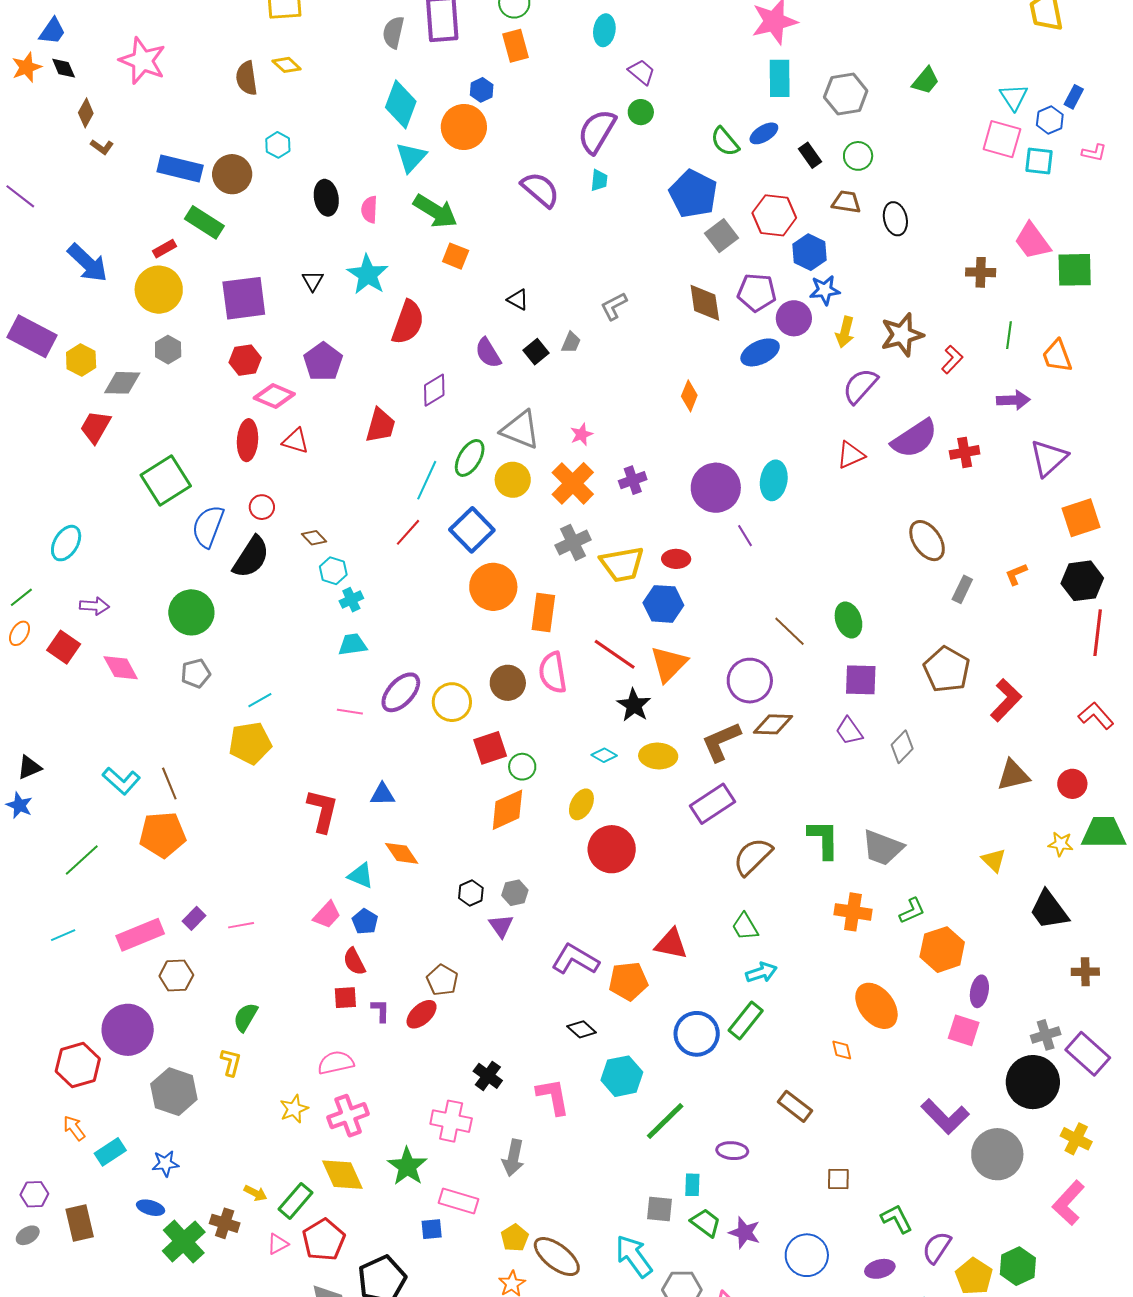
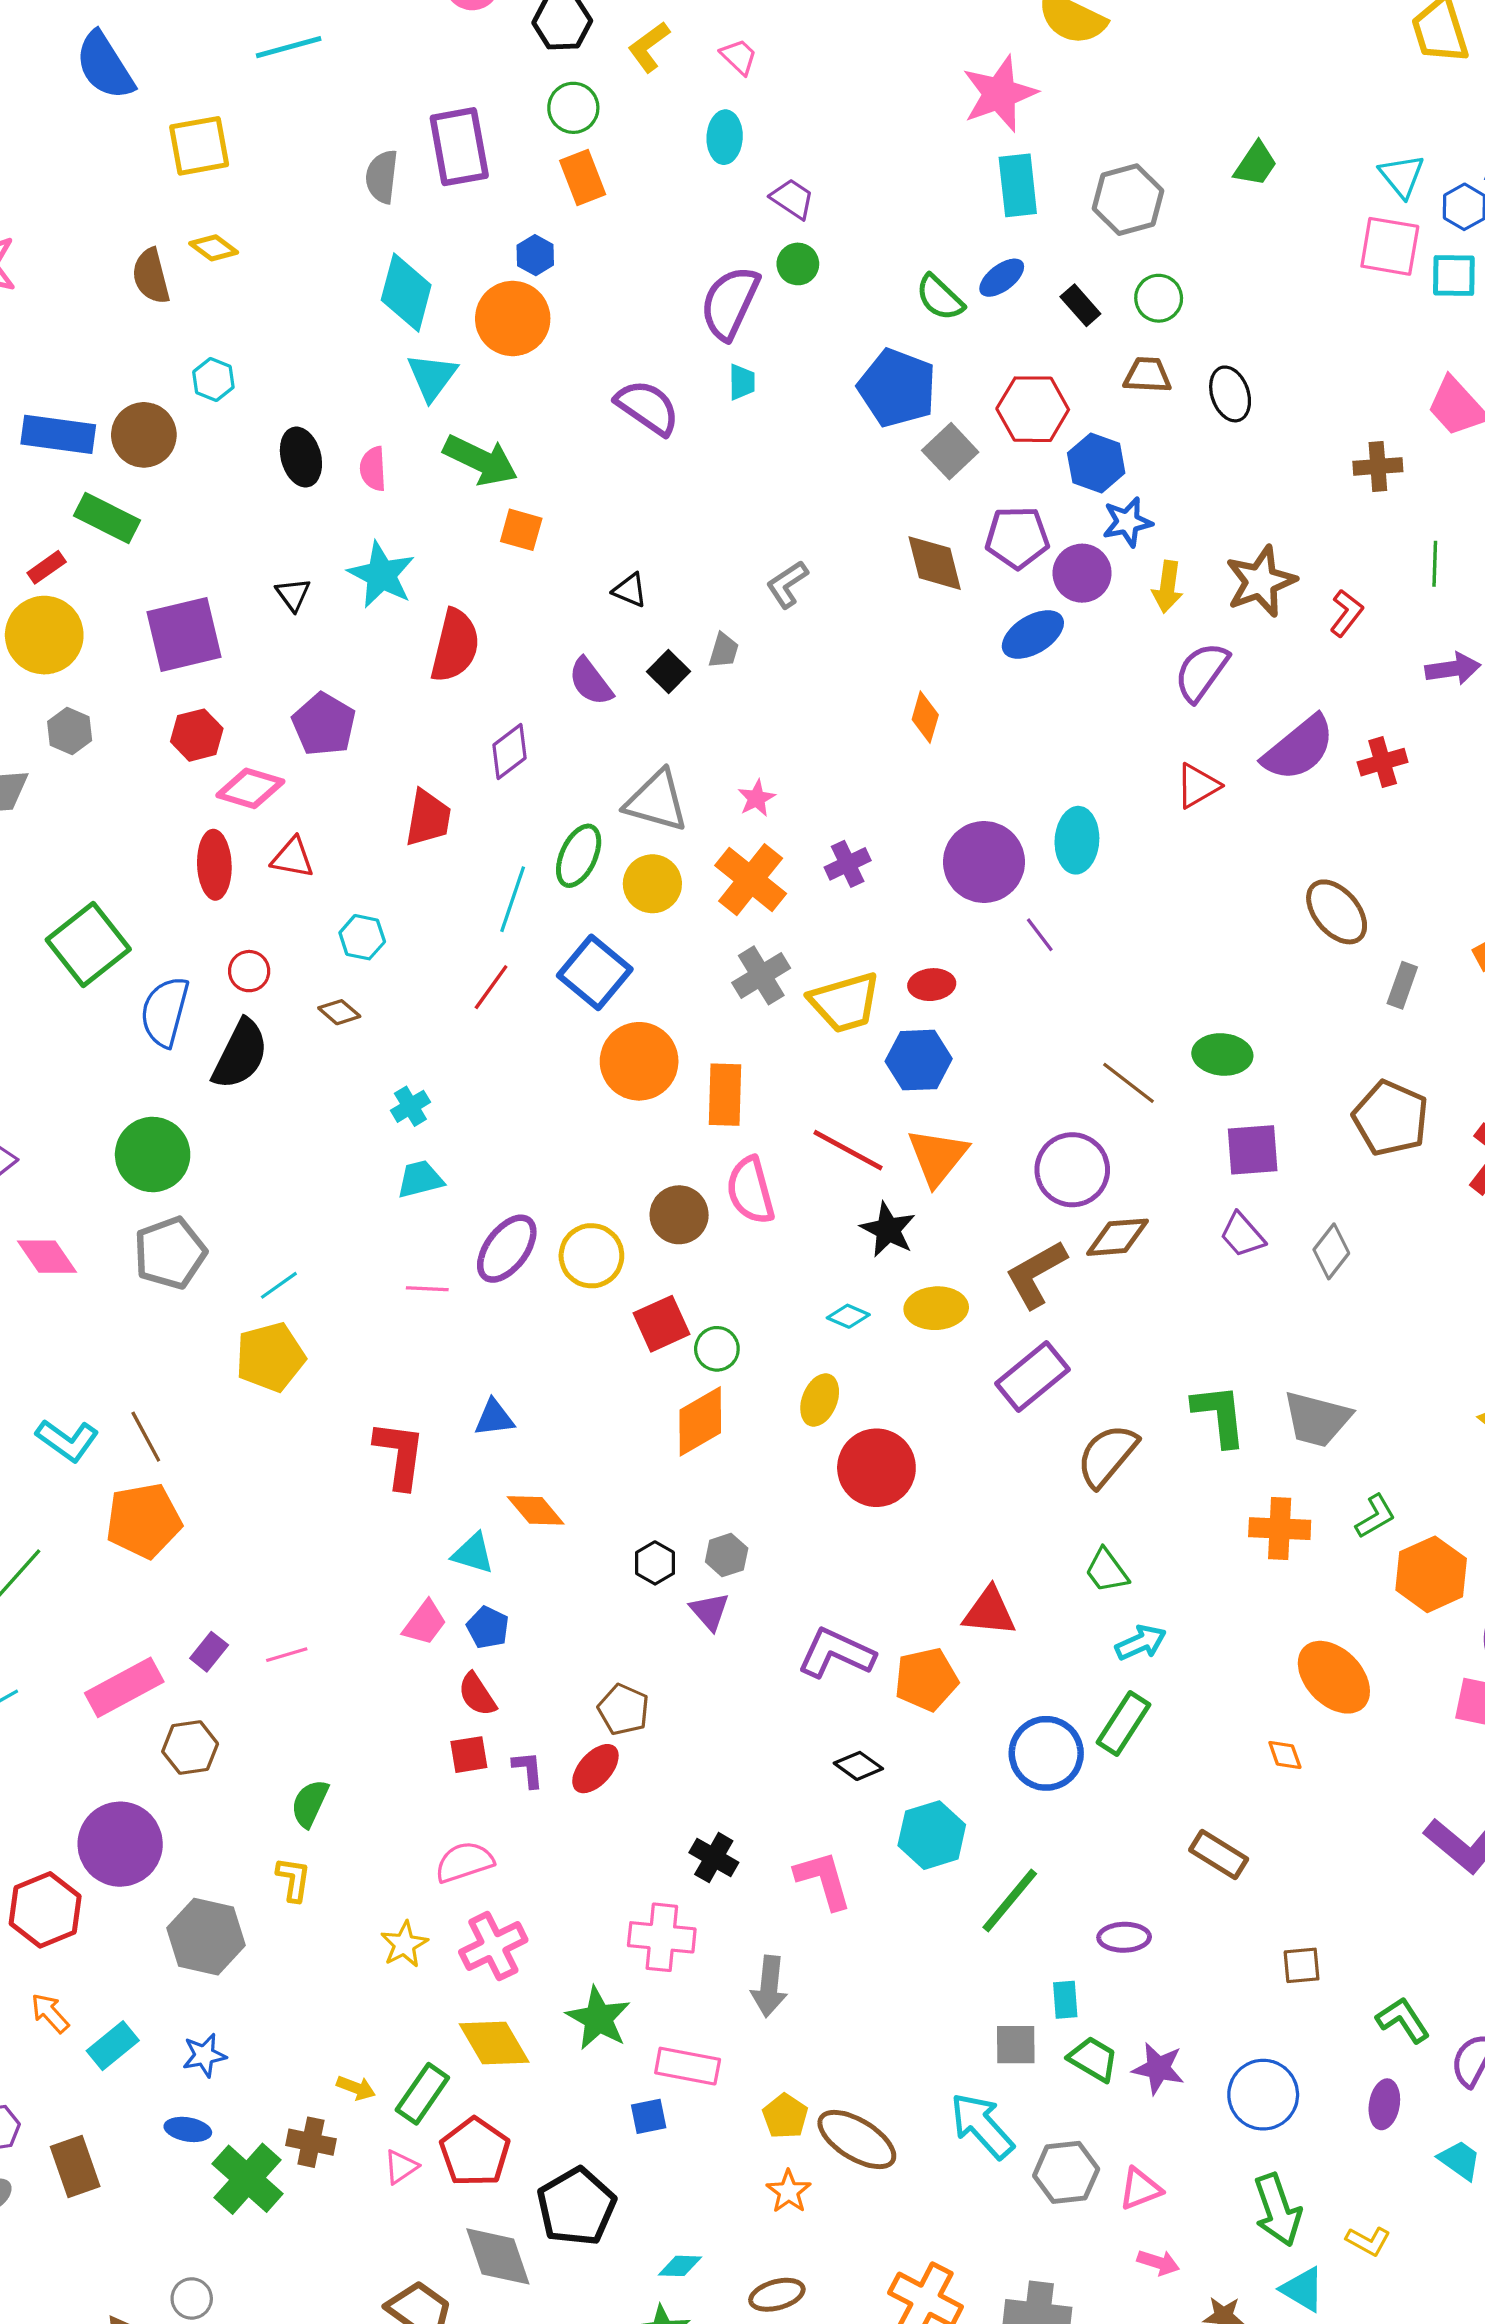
cyan hexagon: (333, 571) -> (362, 937), moved
green ellipse: (848, 620) -> (1222, 1054), turned -60
gray pentagon: (196, 673) -> (170, 1253), size x1.5
purple ellipse: (880, 1269) -> (1384, 2104), turned -60

